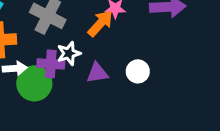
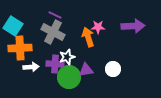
orange arrow: (100, 23) -> (88, 37), turned -60
green circle: (34, 83) -> (69, 77), moved

